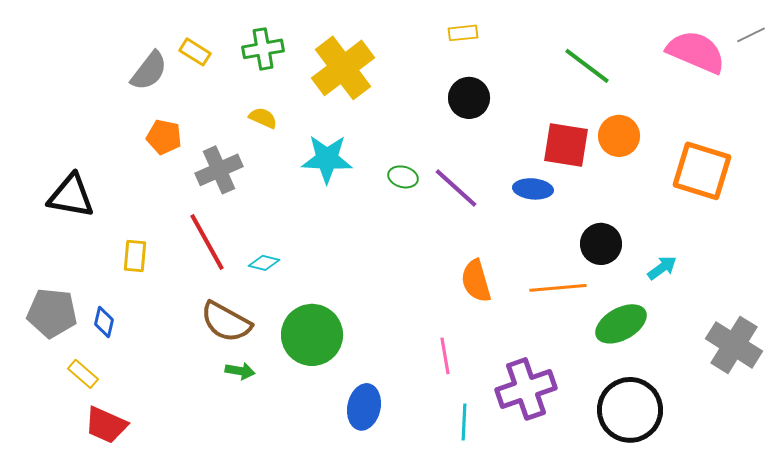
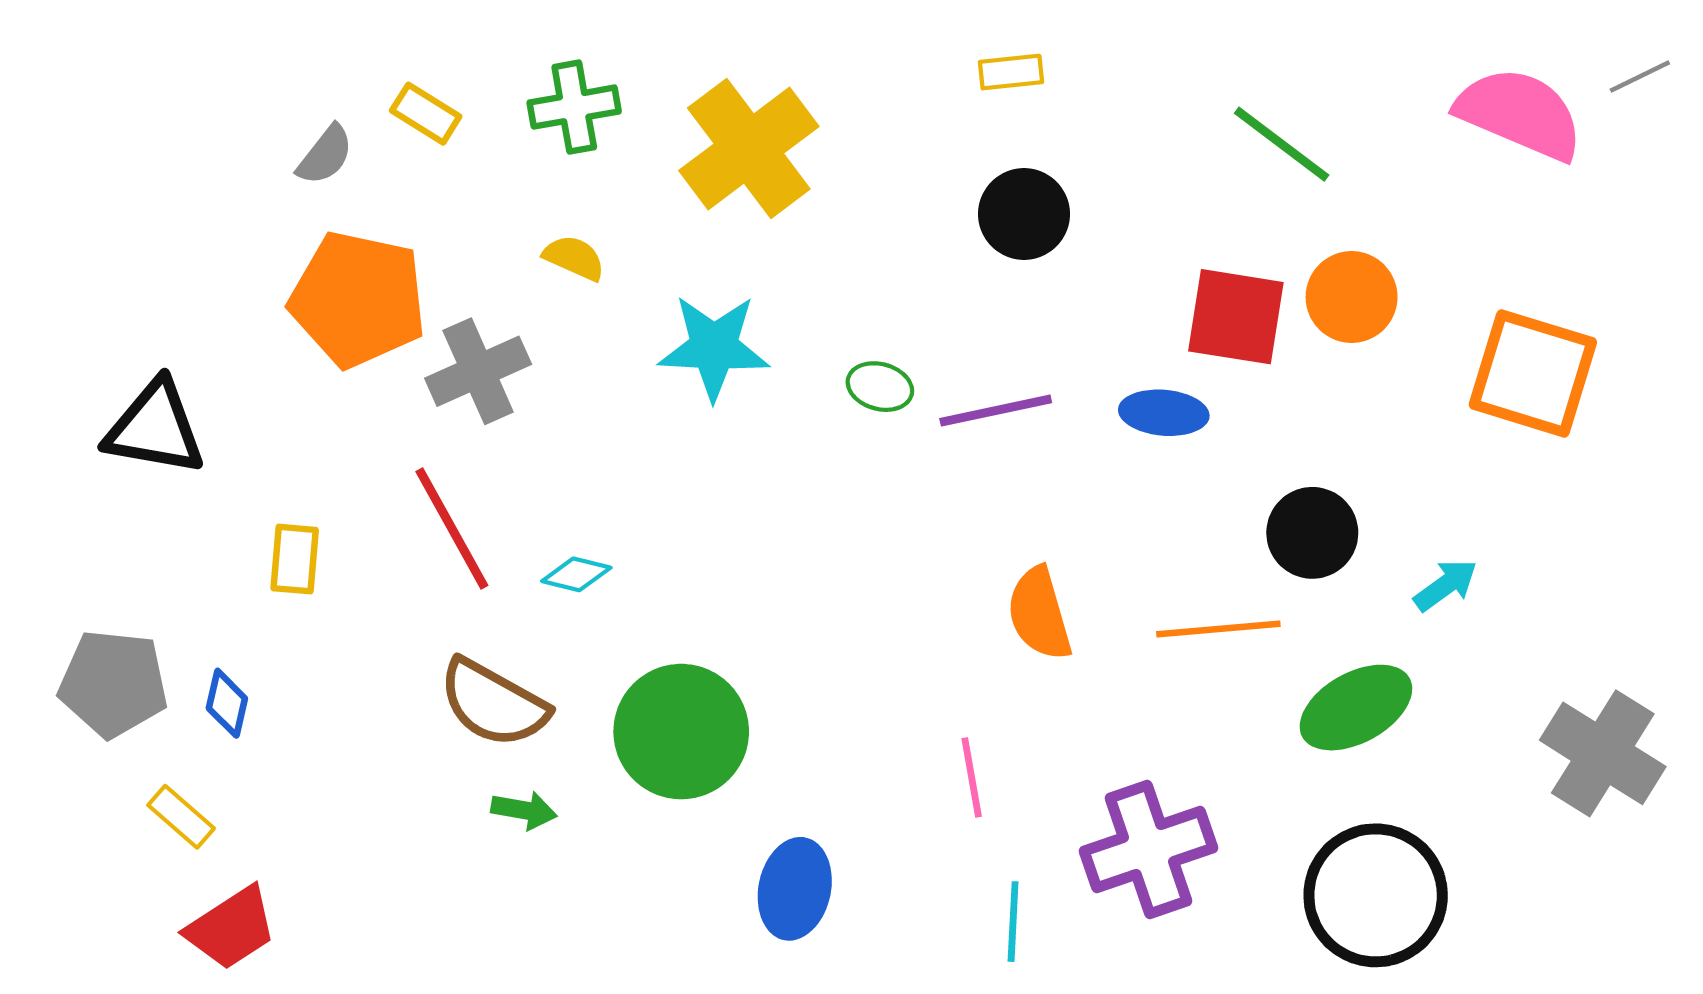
gray semicircle: (149, 71) -> (325, 155), size x0.7
orange pentagon: (164, 137) -> (358, 299), size x1.8
purple line: (456, 188) -> (996, 411), turned -54
red trapezoid: (106, 425) -> (231, 928), turned -57

